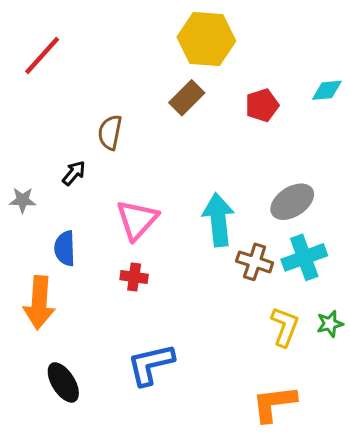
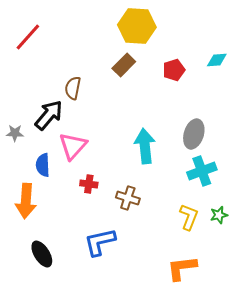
black arrow: (74, 173) -> (49, 115), size x1.8
gray ellipse: (292, 202) -> (194, 134), turned -40
pink triangle: (137, 220) -> (73, 146), moved
brown cross: (255, 262) -> (128, 198), moved

